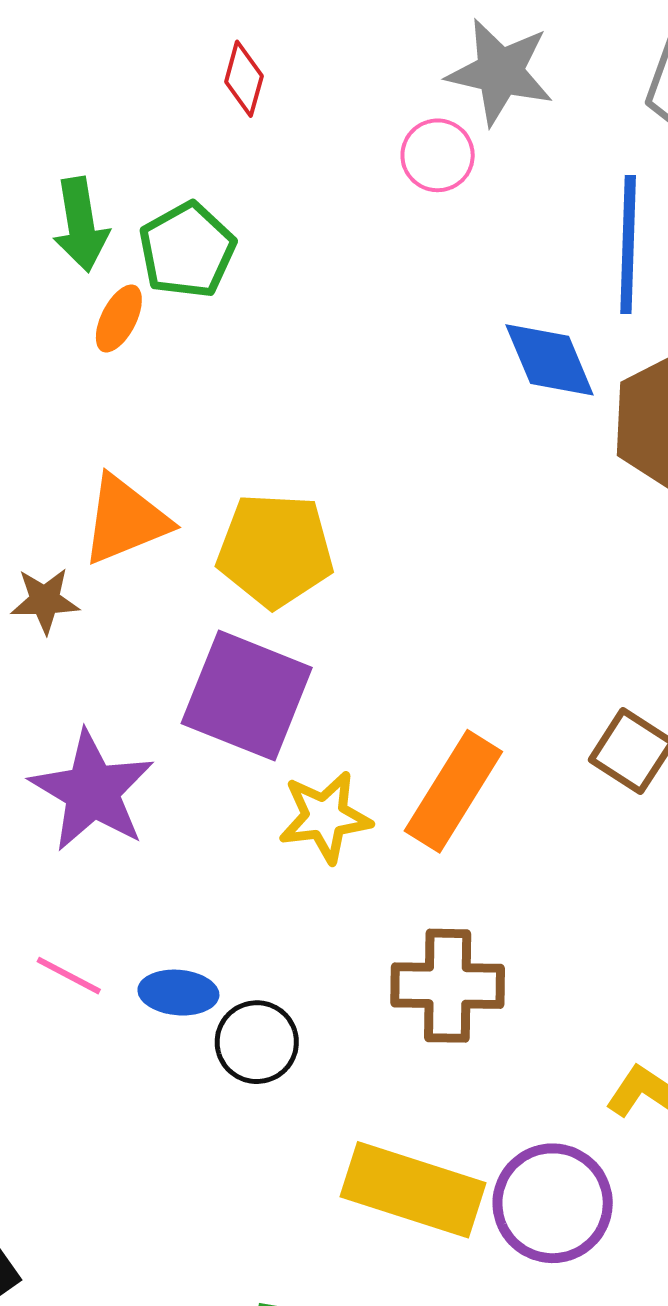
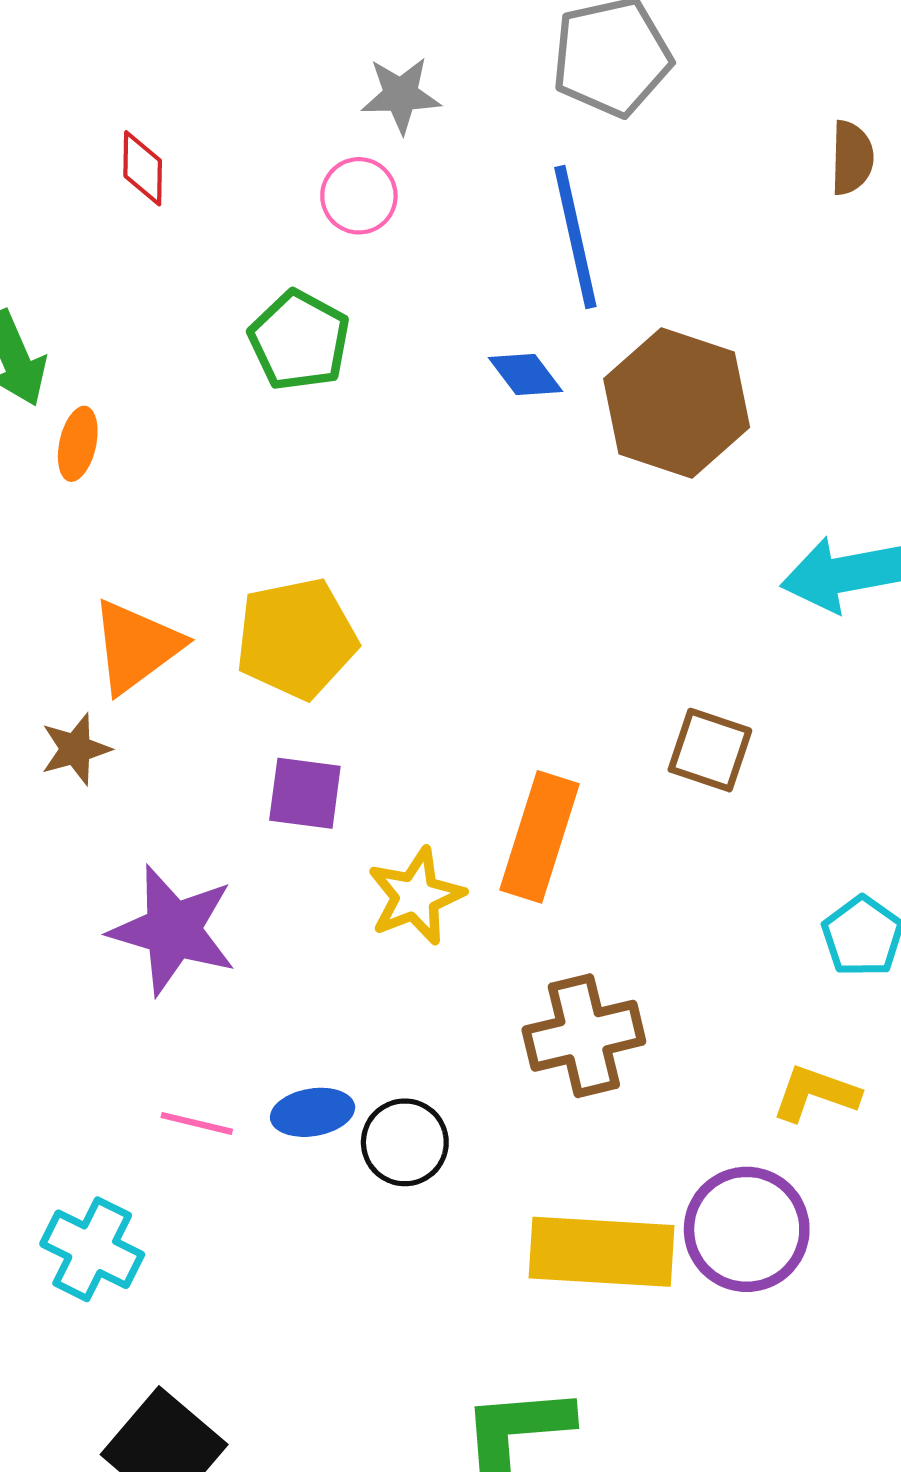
gray star: (500, 72) -> (401, 95), size x0.7
green pentagon: (187, 250) -> (299, 340), moved
blue diamond: (550, 360) -> (525, 374), size x0.7
purple square: (247, 695) -> (305, 793), size x0.6

